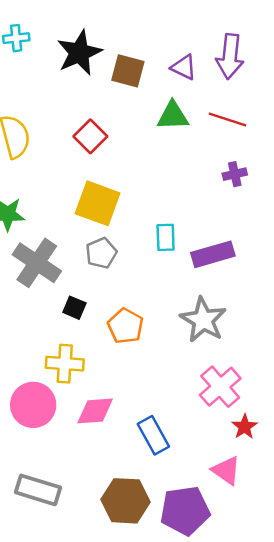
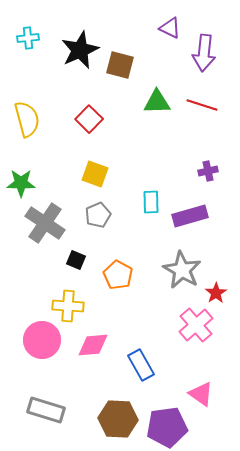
purple triangle: (184, 67) -> (170, 28), moved
purple cross: (235, 174) -> (208, 171), moved
yellow square: (98, 203) -> (95, 174), size x0.7
red star: (244, 427) -> (216, 293), moved

